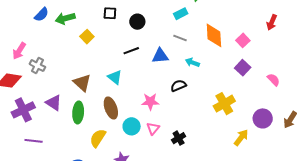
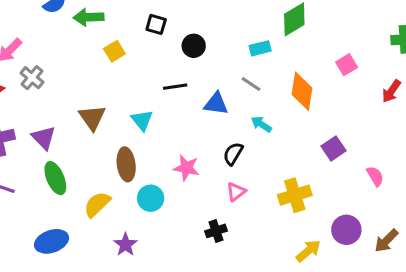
pink square: (243, 40) -> (347, 65), moved
black semicircle: (178, 86) -> (233, 154), turned -49
green ellipse: (78, 112) -> (55, 178), moved, turned -40
pink triangle: (153, 128) -> (236, 192), moved

